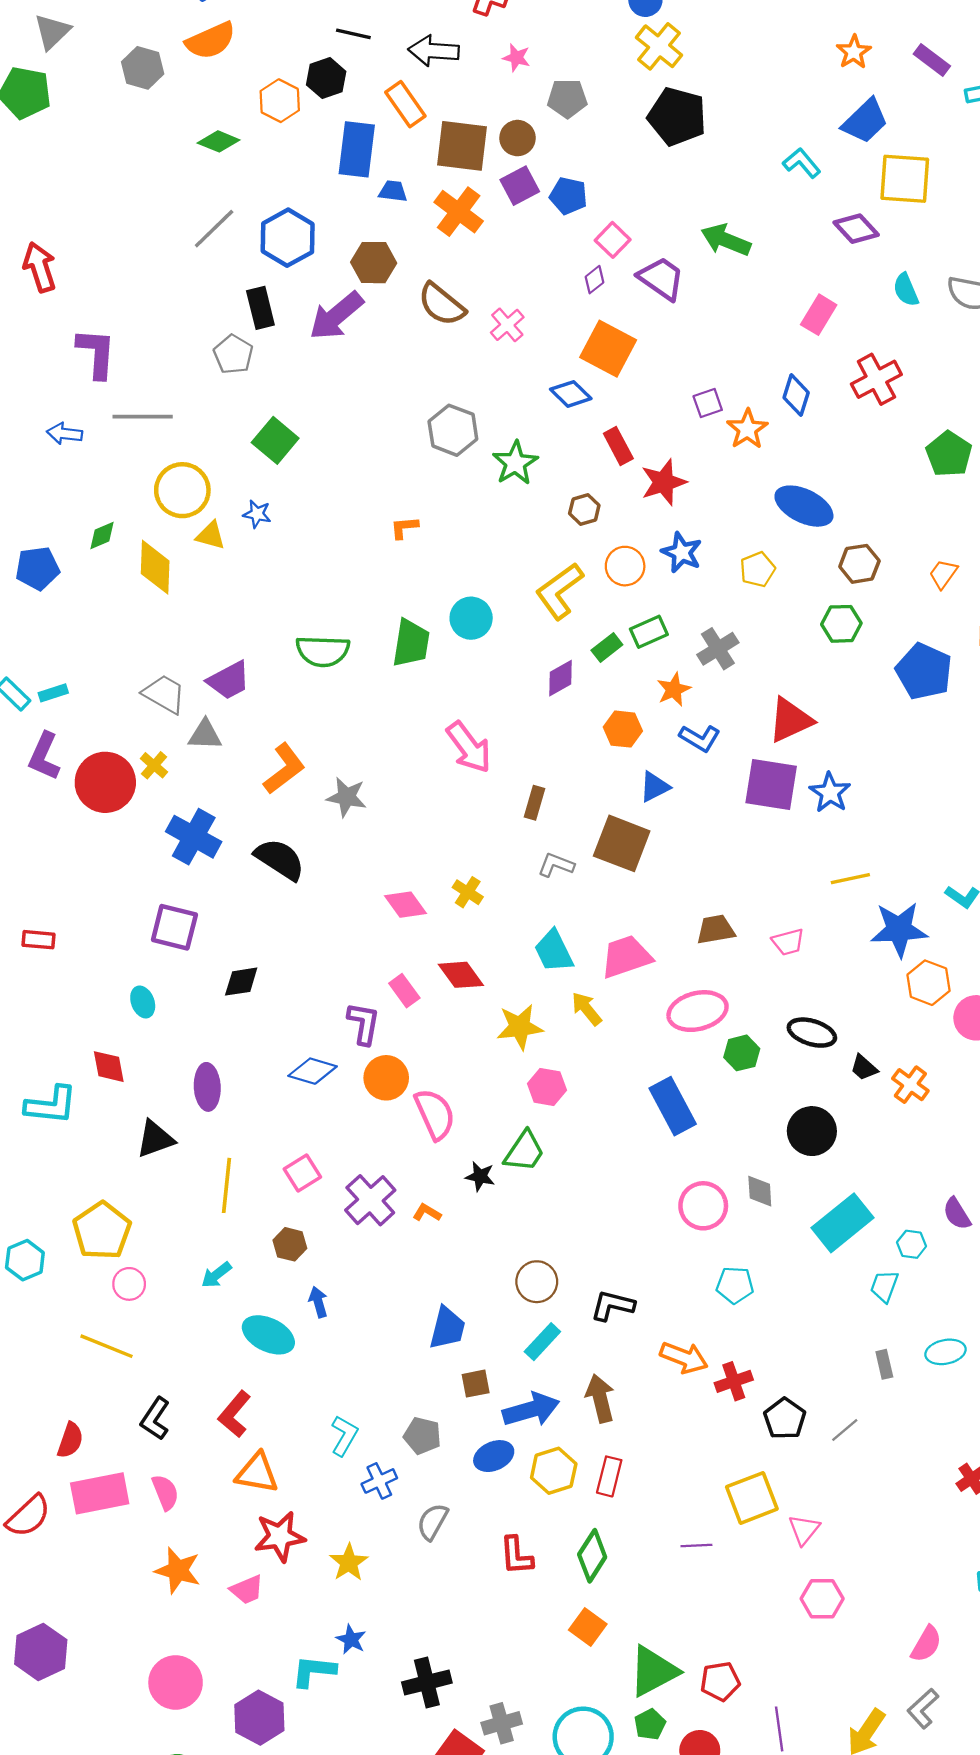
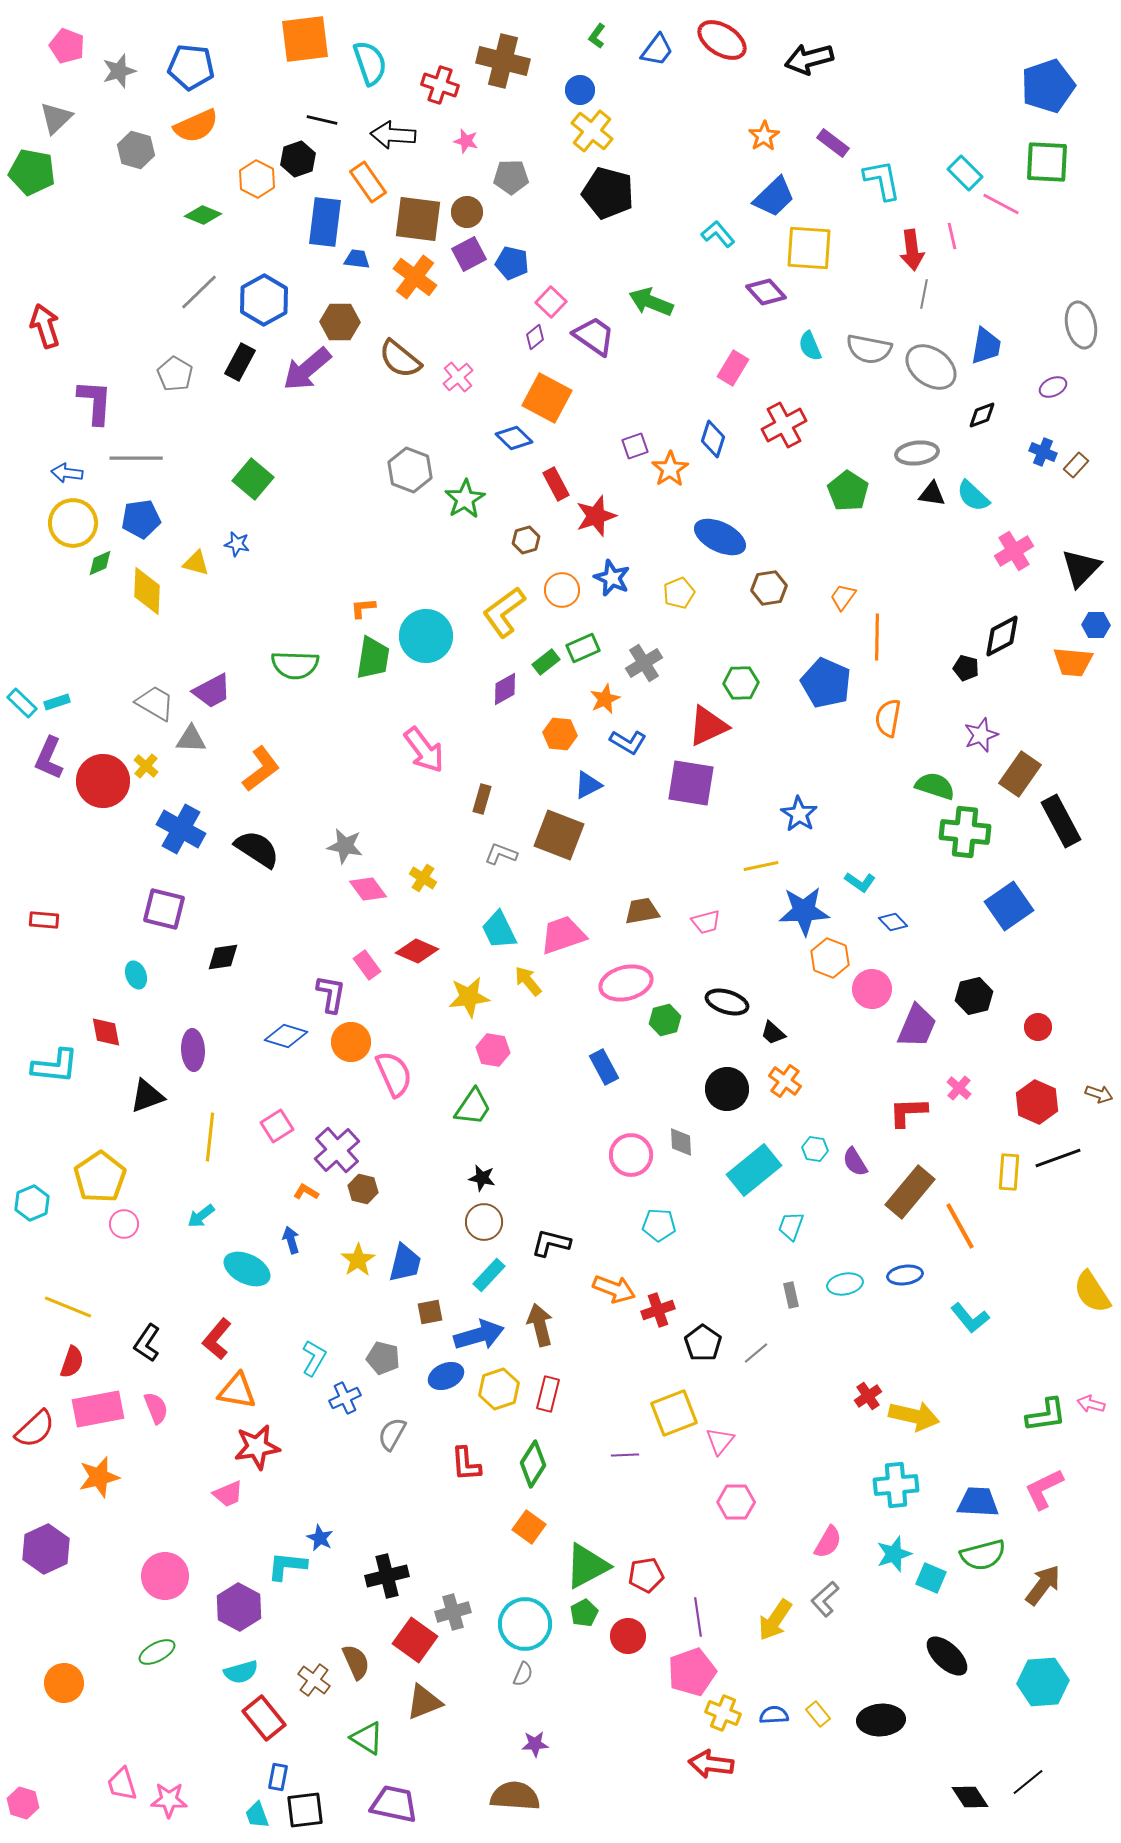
black rectangle: (260, 308) -> (240, 362), turned 42
gray pentagon: (233, 354) -> (175, 374), moved
yellow circle: (182, 490) -> (73, 523), moved
orange L-shape: (404, 528) -> (363, 608), moved
blue pentagon: (37, 568) -> (141, 519), moved
cyan circle: (471, 618) -> (426, 636), size x1.4
green hexagon: (841, 624) -> (741, 683), moved
blue star: (830, 793) -> (799, 814), moved
gray star: (347, 797) -> (345, 846), moved
red diamond: (461, 975) -> (417, 951), turned -30
orange cross: (910, 1085) -> (785, 1081), moved
blue rectangle: (673, 1106) -> (604, 1067), size x0.7
black star: (480, 1176) -> (482, 1178), moved
orange L-shape: (427, 1213) -> (306, 1192), moved
brown hexagon: (290, 1244) -> (363, 1189), moved
cyan hexagon: (912, 1244) -> (815, 1149), moved
yellow line: (106, 1346) -> (68, 1307), moved
yellow star: (349, 1562) -> (358, 1260), moved
orange star: (178, 1570) -> (99, 1477), moved, turned -30

